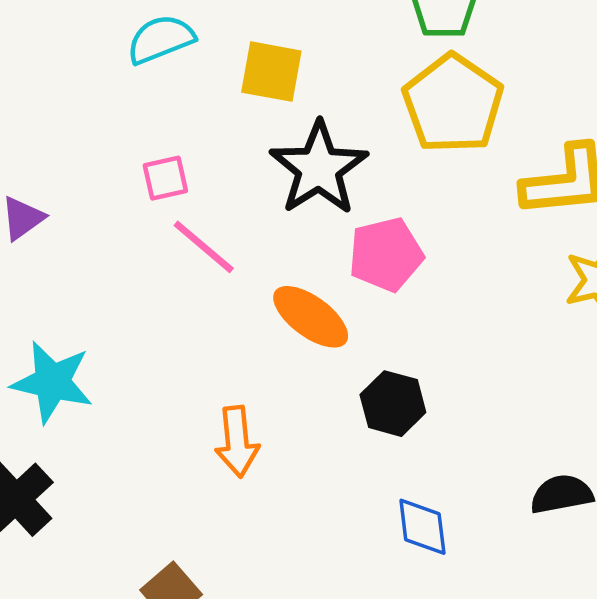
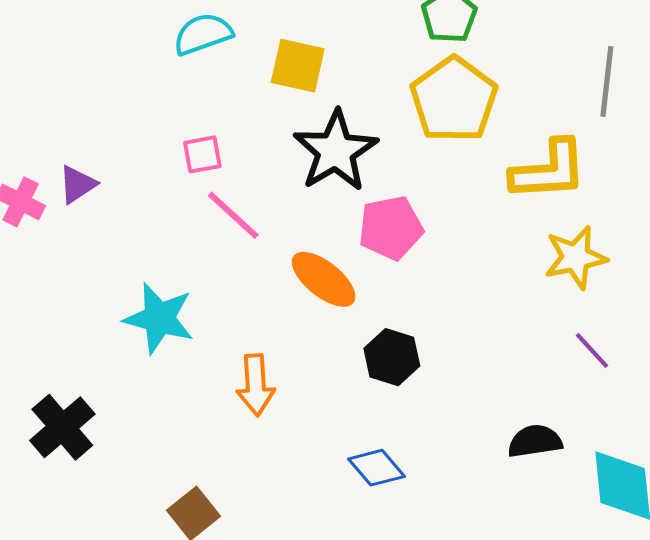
cyan star: (52, 382) -> (159, 318), moved
blue diamond: (422, 527) -> (376, 468), moved, turned -36

